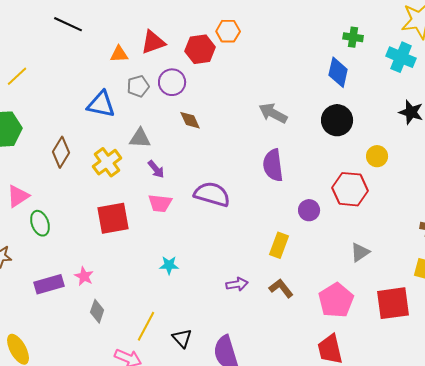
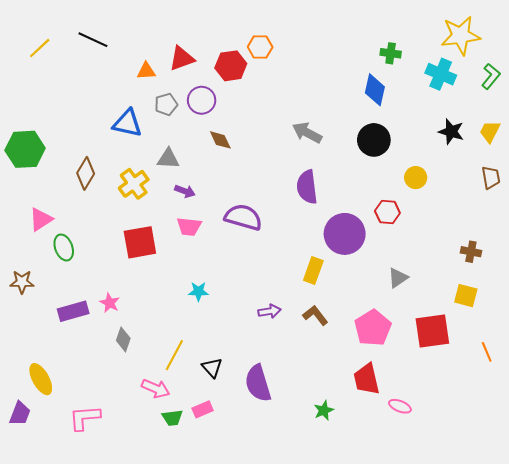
yellow line: (17, 76) -> (40, 48), moved
purple arrow: (156, 169) -> (185, 191), turned -30
red hexagon: (350, 189) -> (387, 212), size x0.7
purple circle: (309, 210) -> (345, 234), size x1.8

